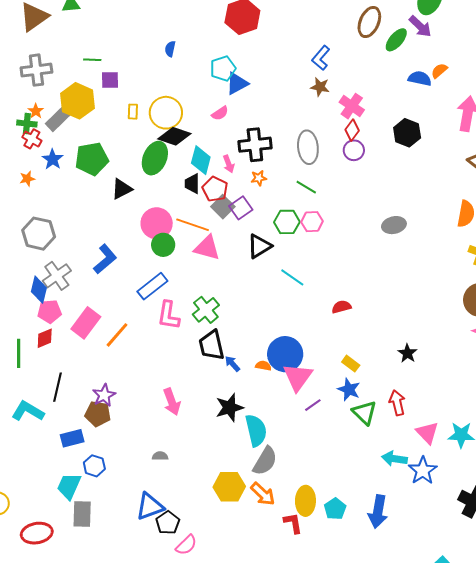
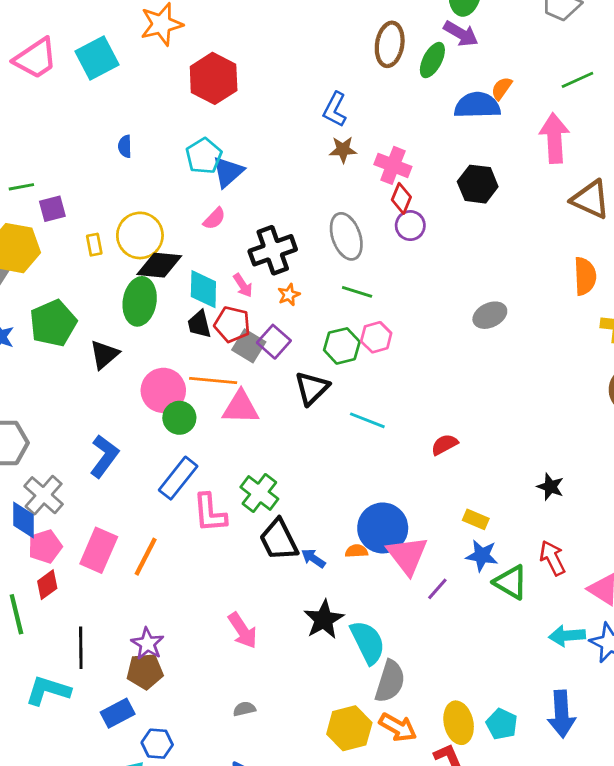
blue semicircle: (420, 78) -> (477, 105), size x1.4

